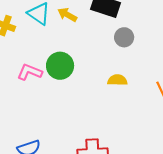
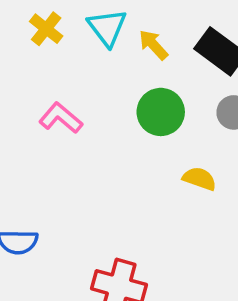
green circle: (60, 66) -> (161, 112), moved

